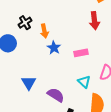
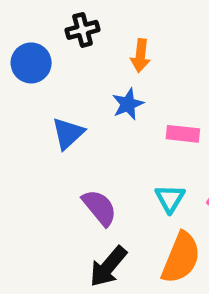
orange arrow: (44, 31) -> (140, 56), moved
blue triangle: (29, 83) -> (68, 133), moved

